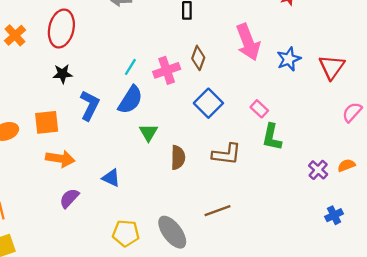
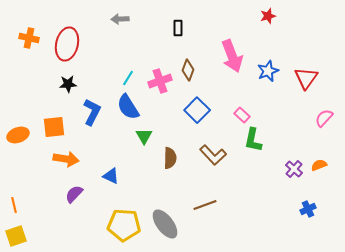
orange cross: (15, 35) -> (29, 38), moved, turned -36
blue semicircle: (130, 100) -> (128, 107), turned 116
brown L-shape: (227, 154) -> (213, 155), turned 40
yellow pentagon: (126, 233) -> (124, 225), size x1.4

